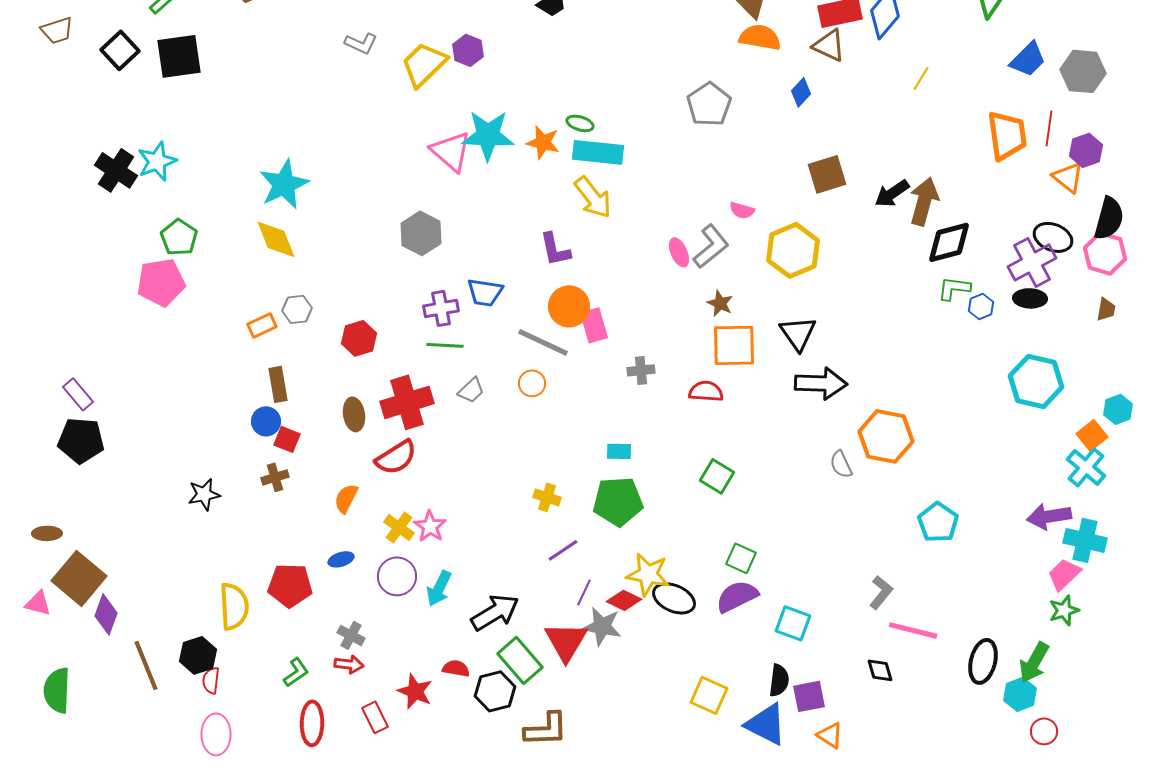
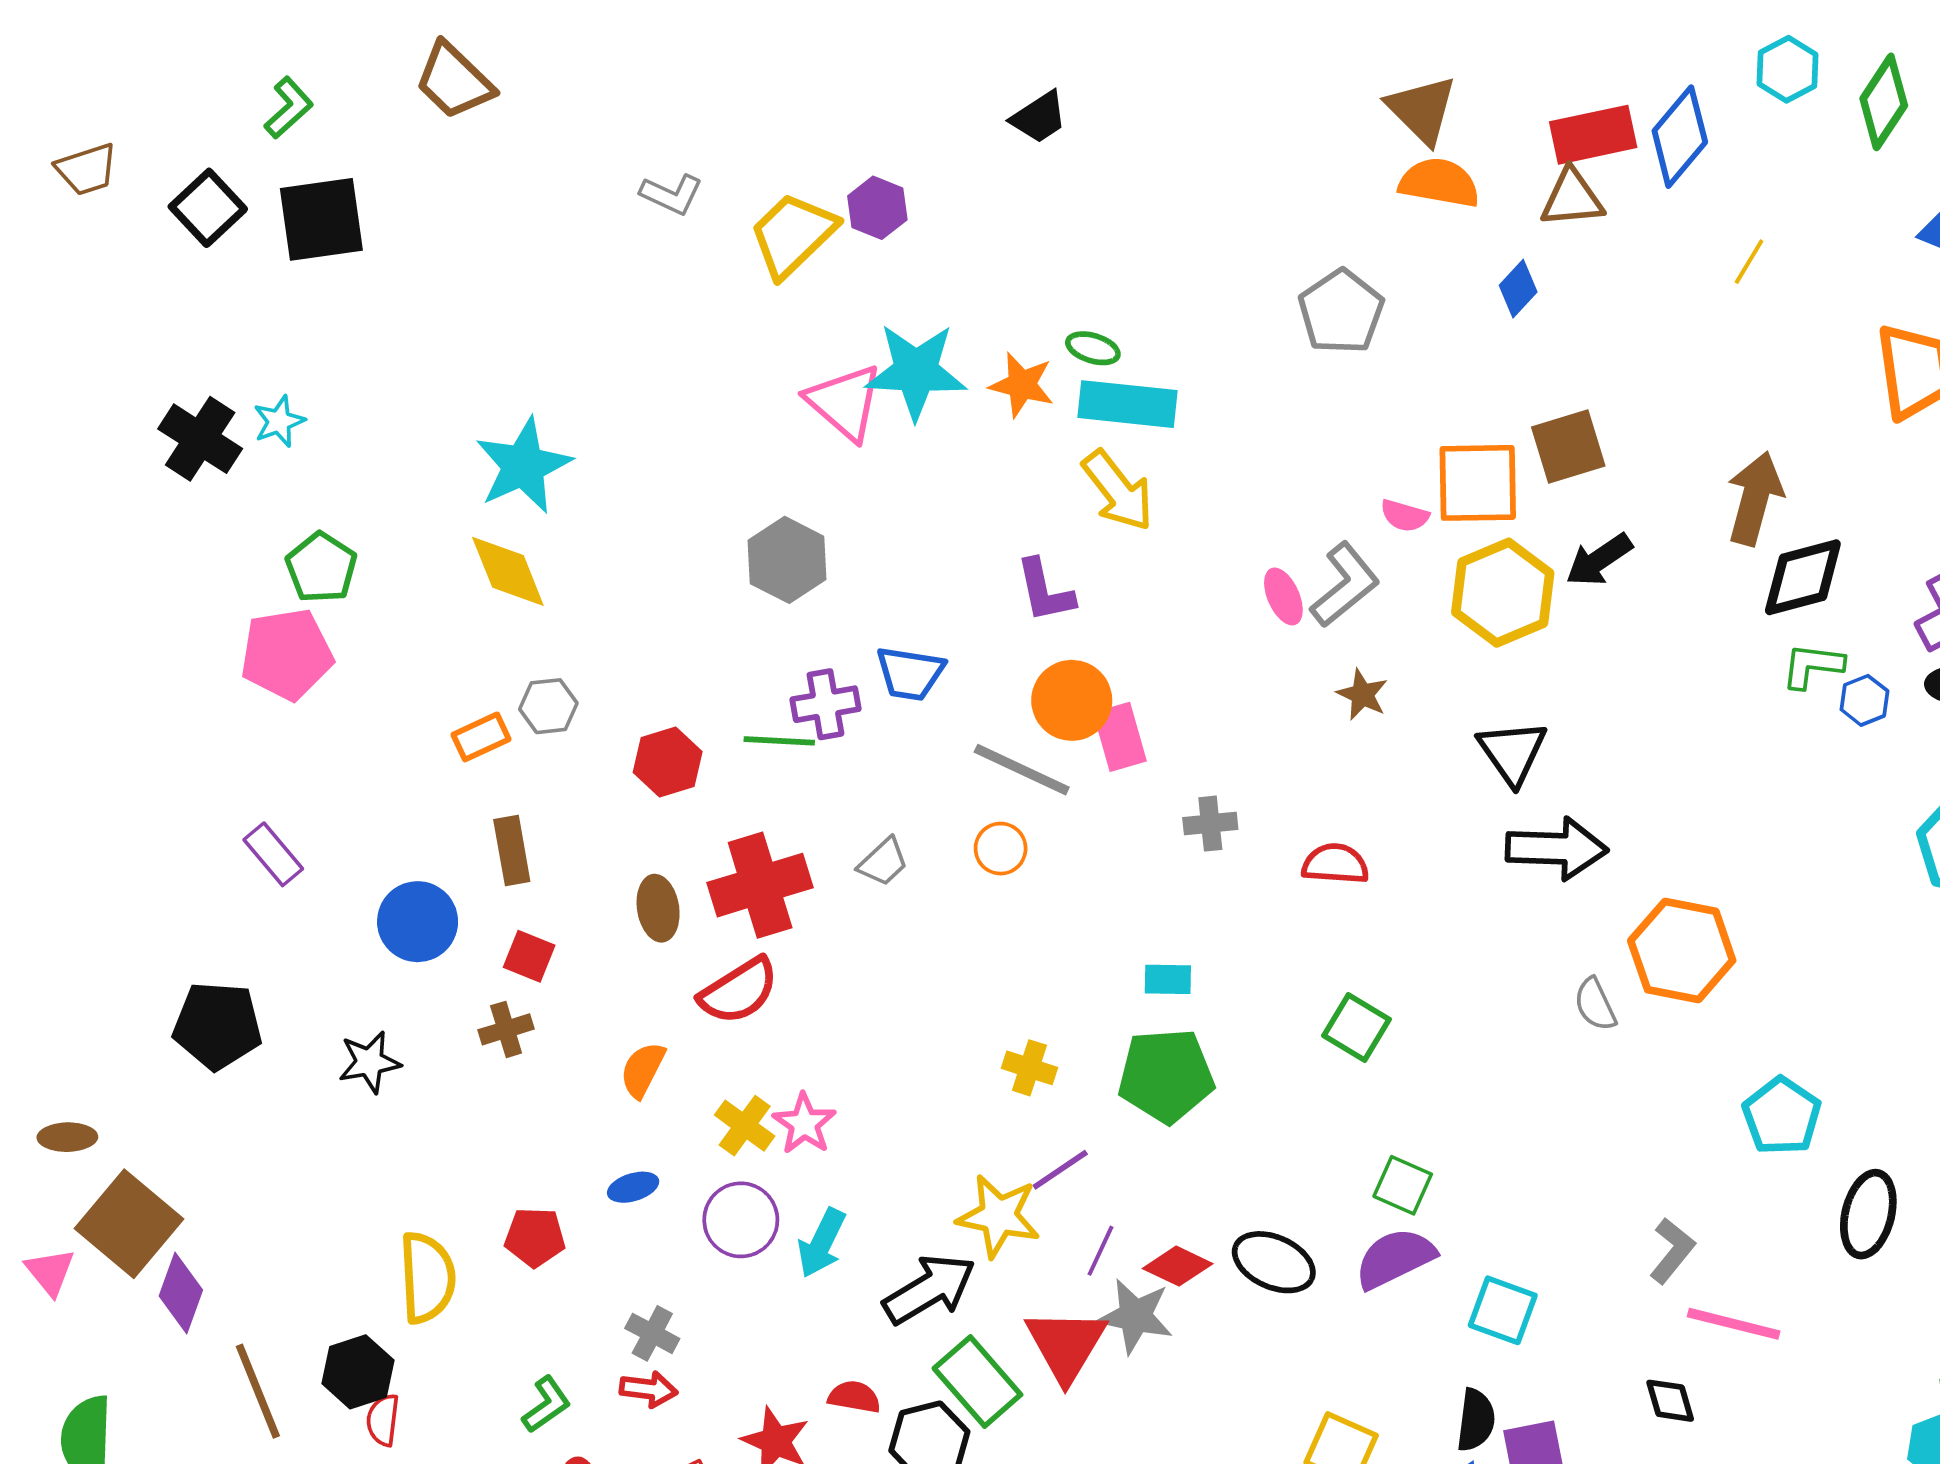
brown triangle: (829, 45) -> (1572, 198), turned -30
cyan star: (157, 161) -> (279, 421), size x0.7
black arrow: (892, 193) -> (1599, 560), moved
green line: (445, 345) -> (779, 741), moved
orange square: (734, 345) -> (1478, 483), moved
purple rectangle: (78, 394) -> (273, 854), moved
blue circle: (266, 421) -> (418, 922), moved, size x1.4
black pentagon: (81, 440) -> (217, 1026), moved
yellow star: (648, 574) -> (999, 1216), moved
red pentagon: (290, 585) -> (535, 1237), size x0.7
pink triangle: (38, 603) -> (50, 1272), turned 36
black ellipse: (983, 661) -> (1868, 1214), moved

